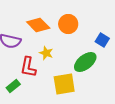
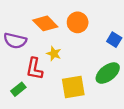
green ellipse: (85, 62) -> (108, 73), moved

